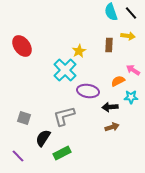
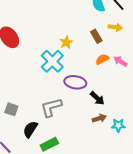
brown rectangle: (109, 45) -> (96, 36), turned -32
orange semicircle: (118, 81) -> (102, 59), moved
cyan star: (131, 97) -> (118, 125), moved
black arrow: (110, 107) -> (97, 98), turned -133

